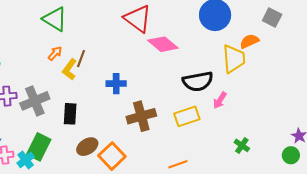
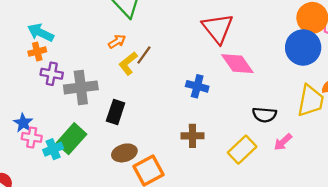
black semicircle: (198, 81) -> (264, 115), size x0.7
blue cross: (116, 84) -> (197, 86), moved
brown cross: (141, 116) -> (192, 136), size x0.7
yellow rectangle: (187, 116) -> (242, 150), turned -40

